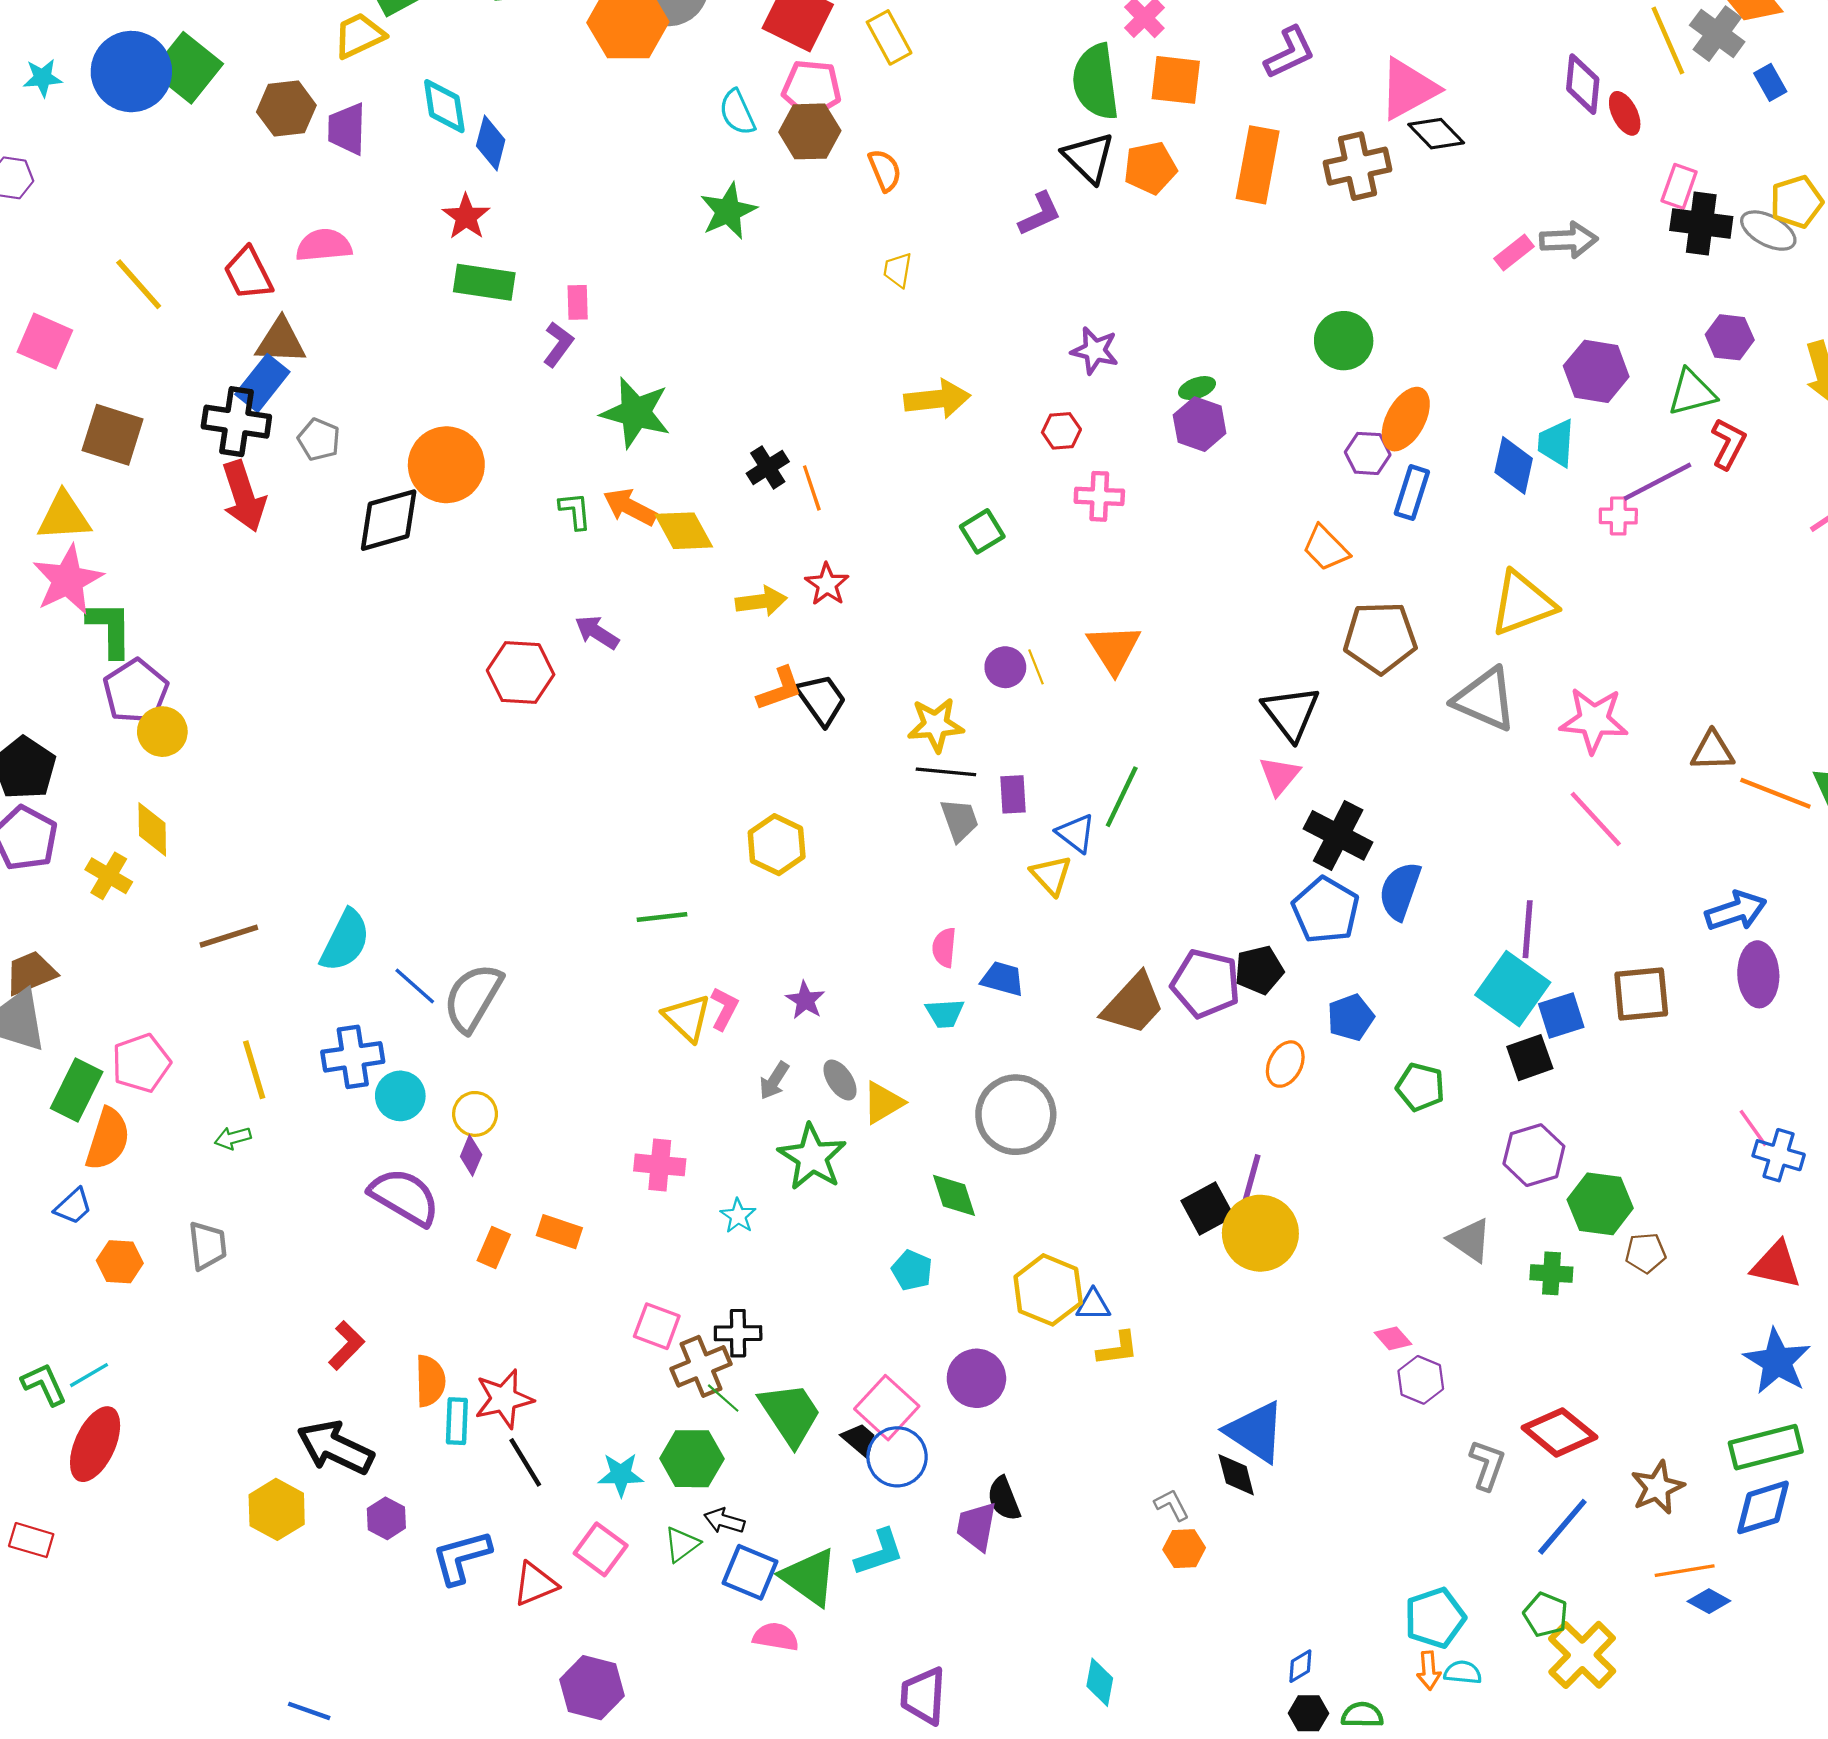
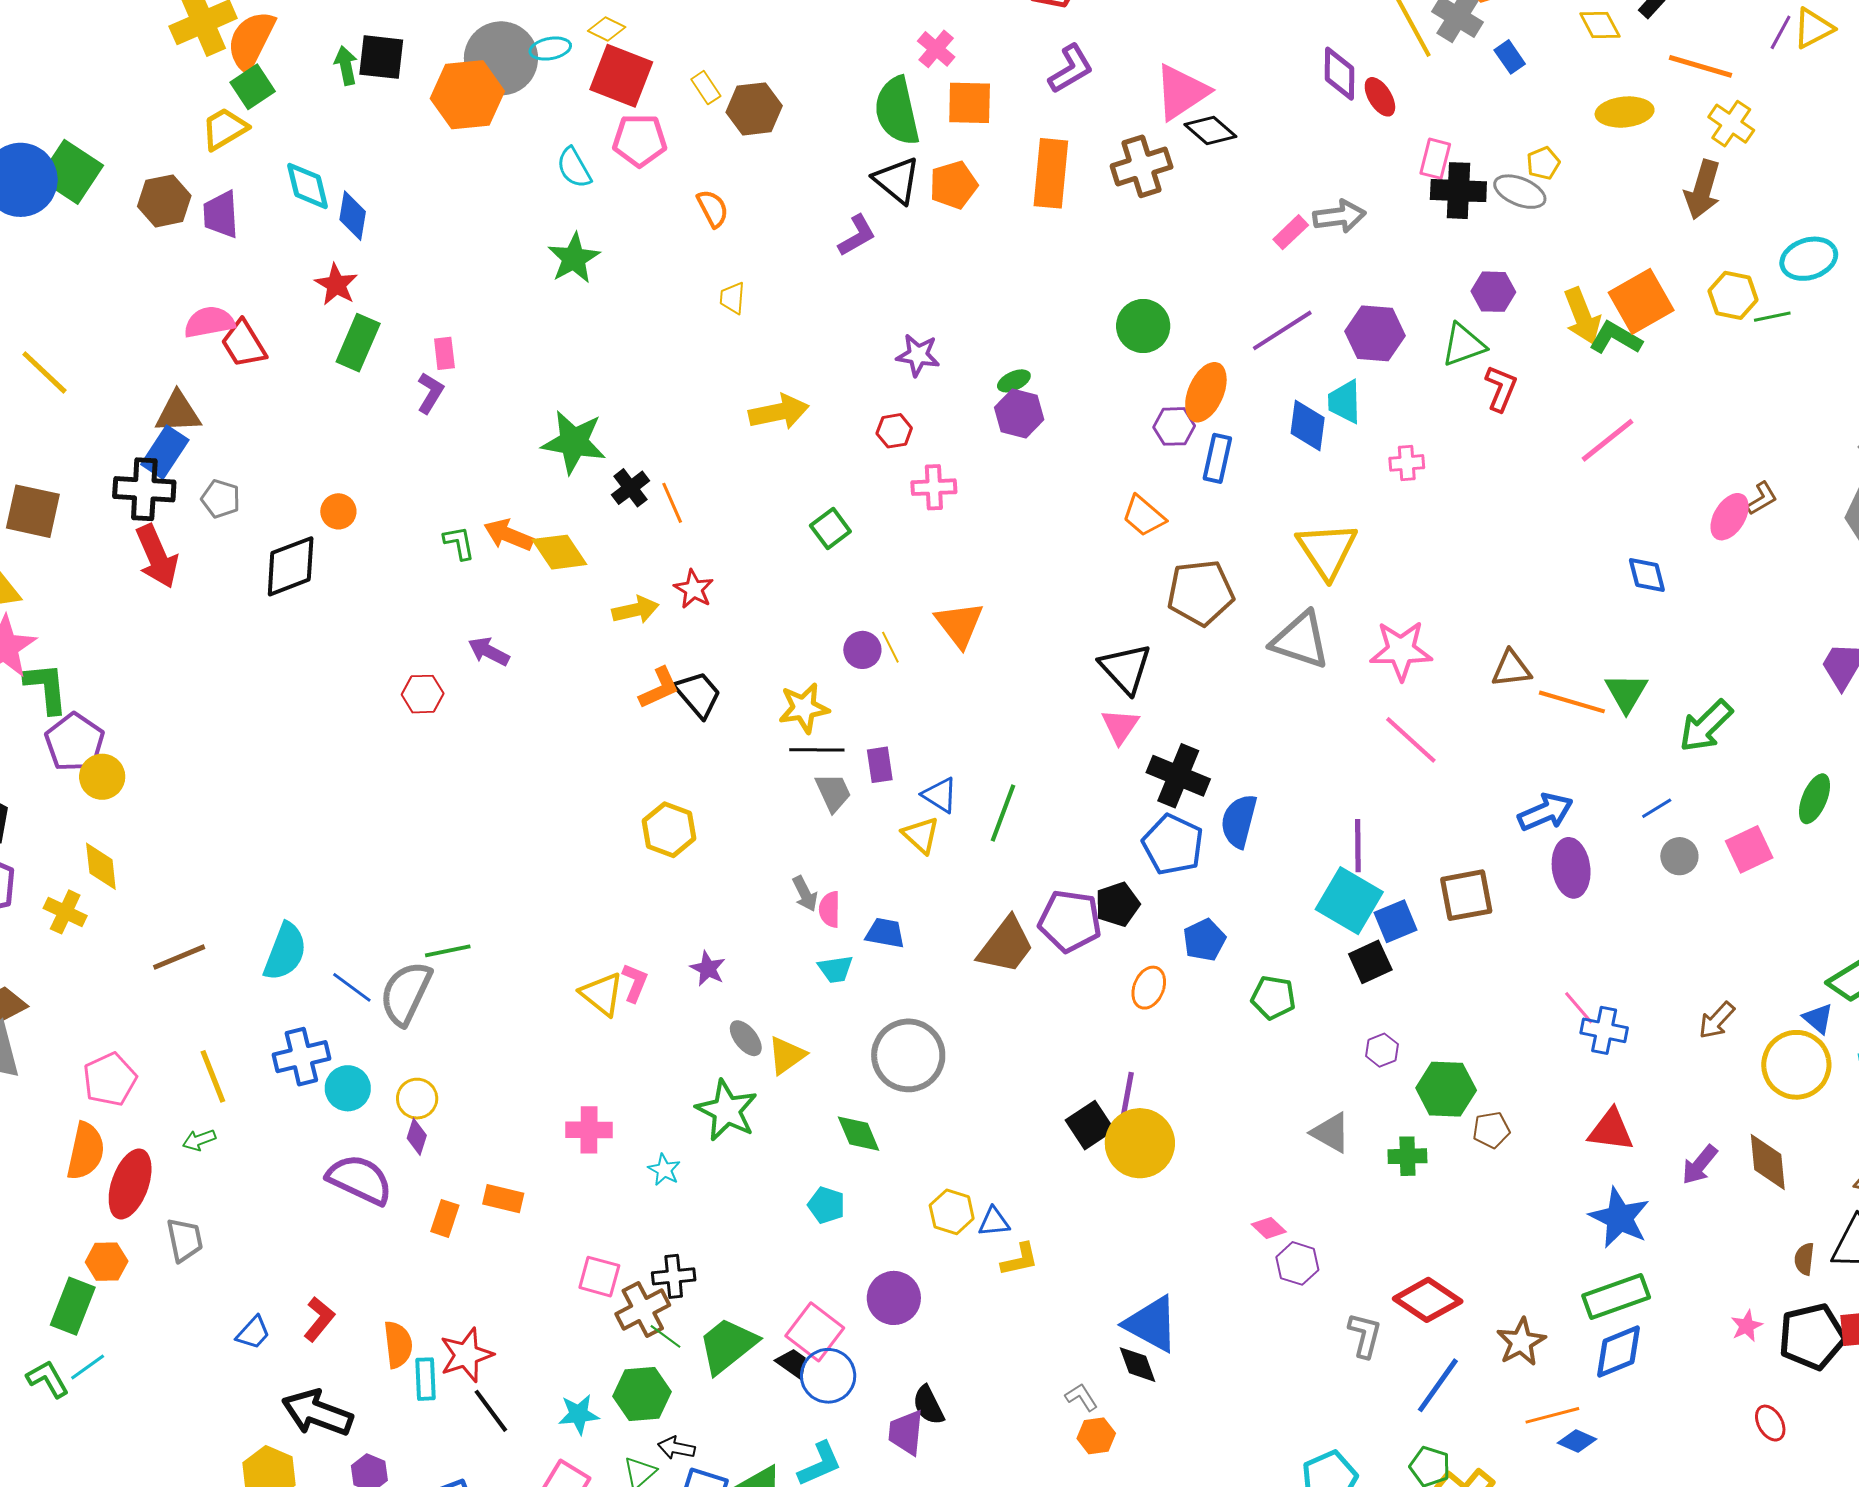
yellow rectangle: (889, 37) -> (706, 88), size x0.7
brown hexagon: (810, 131) -> (754, 109), moved
yellow pentagon: (1797, 202) -> (1543, 163), size x0.7
red trapezoid: (248, 273) -> (244, 344), moved
green rectangle: (484, 282) -> (358, 343), turned -70
green star: (636, 413) -> (574, 442), moved
orange circle: (446, 465) -> (338, 511), size x0.5
purple line: (1658, 482) -> (1282, 330), moved
yellow triangle: (1523, 603) -> (1327, 550), turned -38
red hexagon: (521, 673) -> (423, 694), size x0.7
green line: (1122, 797) -> (1003, 813), moved
green line: (662, 917) -> (448, 951), moved
gray arrow: (774, 1081) -> (805, 894), moved, turned -54
green rectangle: (77, 1090) -> (73, 1306), moved
purple hexagon: (1534, 1155) -> (1382, 1050), size x0.6
blue trapezoid: (73, 1206) -> (253, 1333), moved
yellow hexagon: (1048, 1290) -> (952, 1212), size x0.7
green trapezoid: (790, 1414) -> (728, 1345), turned -90
red ellipse: (95, 1444) -> (130, 1184), moved

